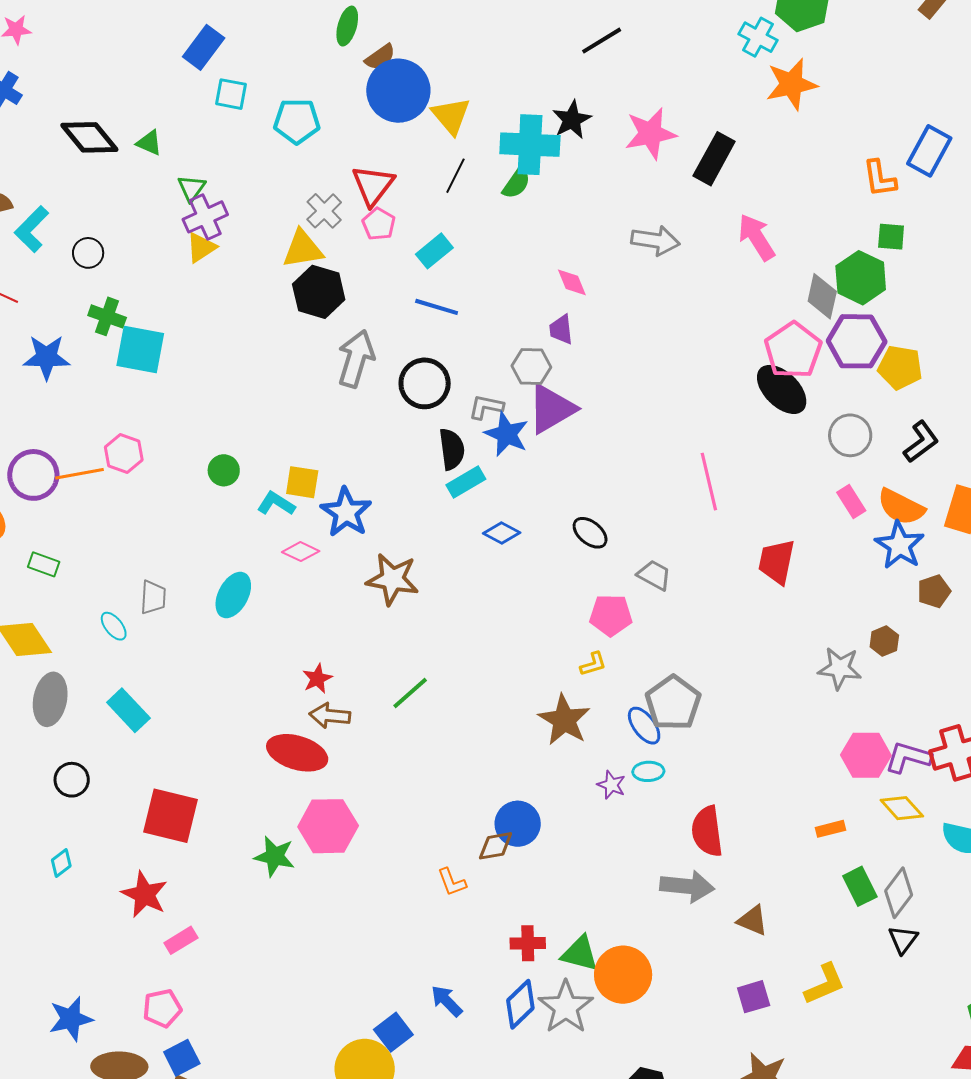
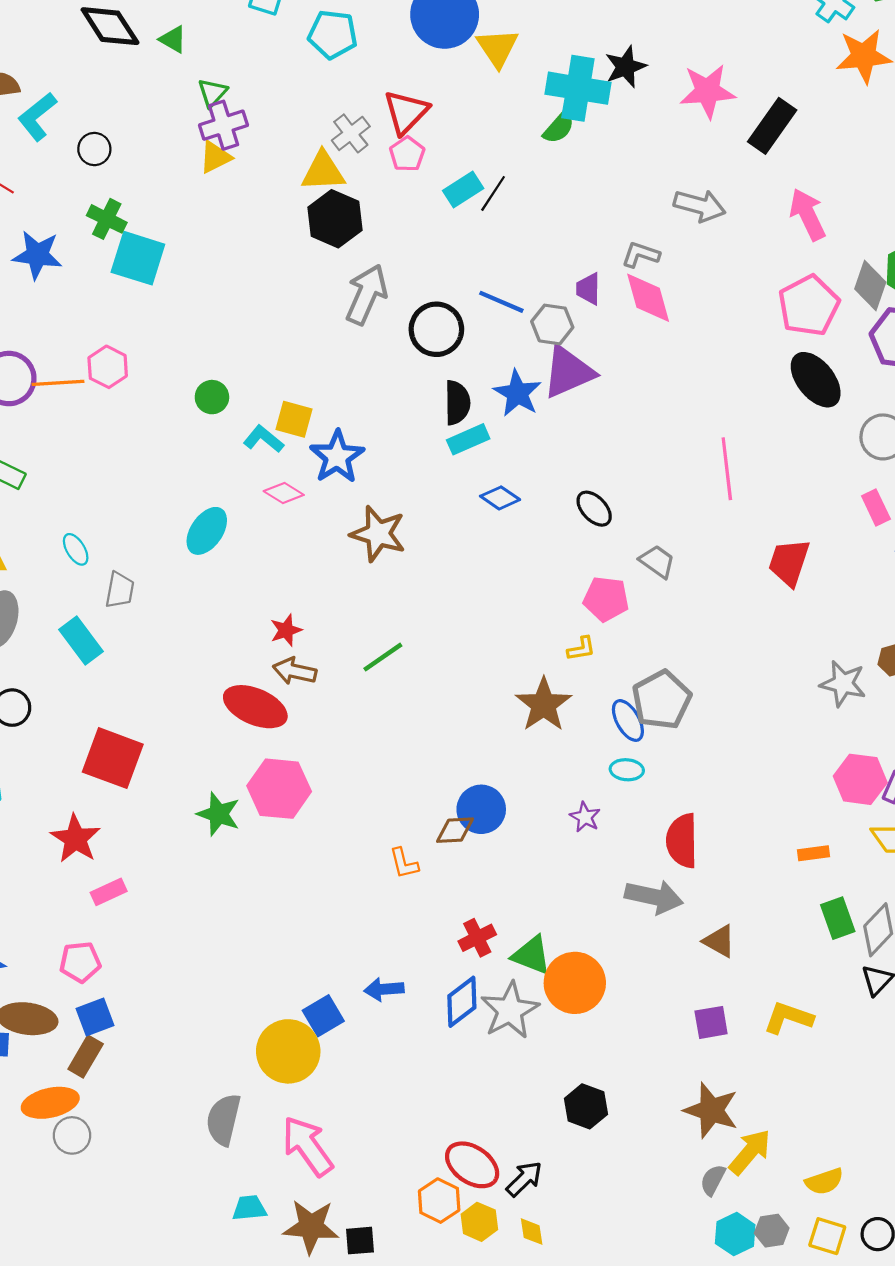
black line: (456, 176) -> (493, 193), moved
pink diamond: (572, 282) -> (648, 298), moved, size x1.6
blue line: (437, 307) -> (501, 302), moved
pink pentagon: (793, 350) -> (809, 306), moved
gray L-shape: (486, 407) -> (641, 255), moved
gray trapezoid: (153, 597) -> (120, 590), moved
purple star: (611, 785) -> (585, 817), moved
red cross: (528, 943) -> (477, 938), turned -32
yellow L-shape: (825, 984) -> (788, 1018), turned -144
blue arrow: (447, 1001) -> (384, 989), turned -57

